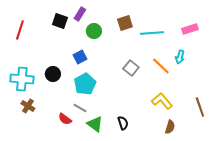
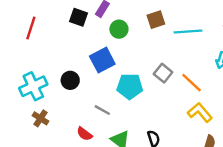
blue square: (80, 57) -> (102, 60), size x1.5
orange line: (161, 66) -> (192, 83), moved
cyan cross: (22, 79) -> (33, 86), turned -30
cyan pentagon: (85, 84) -> (130, 86), moved, turned 30
gray line: (80, 108) -> (102, 110), moved

